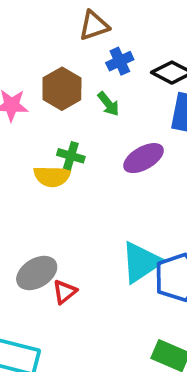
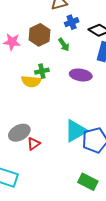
green cross: (71, 156) -> (42, 71), turned -32
purple ellipse: (144, 158) -> (81, 75), turned 35

